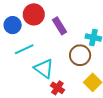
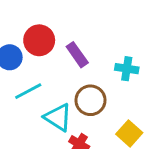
brown circle: (80, 55) -> (90, 100), moved

